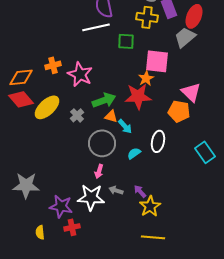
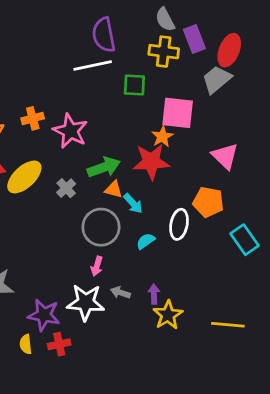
orange pentagon: (179, 111) -> (208, 202), moved
purple arrow: (140, 191) -> (154, 294), turned 40
yellow semicircle: (40, 232) -> (26, 344), moved
yellow line: (153, 237) -> (228, 325), moved

